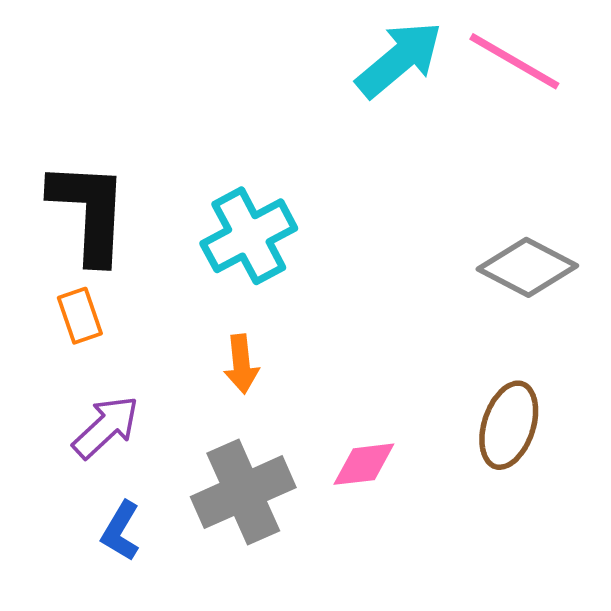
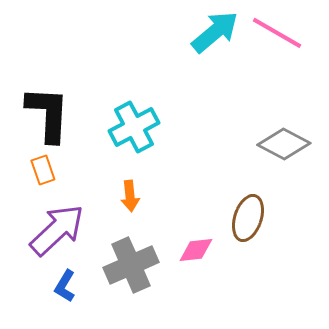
brown ellipse: (509, 425) -> (248, 218), moved
purple arrow: (106, 427) -> (57, 230), size x1.5

